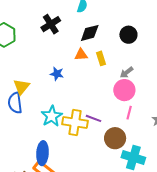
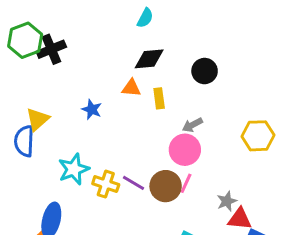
black cross: (51, 24) -> (51, 49), moved
yellow cross: (75, 122) -> (106, 184), size x0.7
brown circle: (115, 138) -> (166, 186), moved

